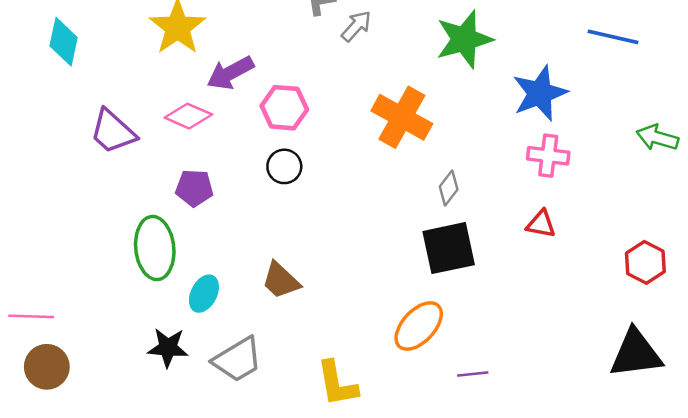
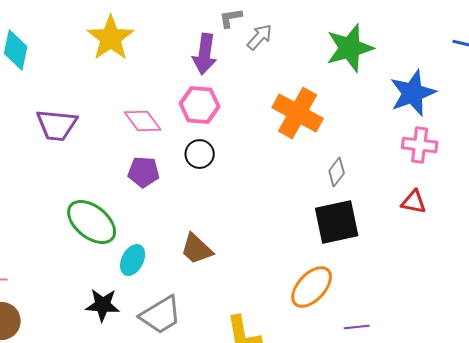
purple arrow: (230, 73) -> (205, 54), moved, turned -54
pink diamond: (188, 116) -> (143, 121), moved, turned 30
purple trapezoid: (113, 132) -> (57, 125), turned -36
purple pentagon: (194, 188) -> (144, 172), moved
green ellipse: (155, 248) -> (92, 222), turned -45

